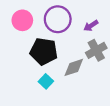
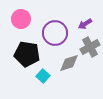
purple circle: (58, 19) -> (55, 33), moved
black pentagon: (44, 51) -> (27, 54), moved

